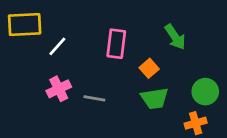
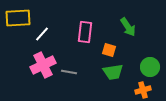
orange square: (149, 68) -> (109, 50), turned -32
pink cross: (59, 89) -> (43, 65), size x1.4

